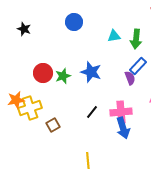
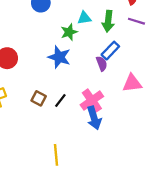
green star: (63, 76) -> (69, 32), moved
pink cross: (121, 112) -> (92, 101), turned -30
brown square: (53, 125) -> (39, 98), moved, turned -32

